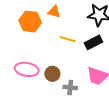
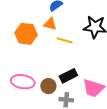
yellow line: (68, 39) -> (65, 40), moved
black rectangle: (93, 42) -> (68, 76), moved

